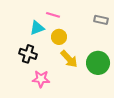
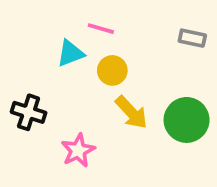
black cross: (28, 54) -> (29, 112), moved
pink star: (41, 79) -> (78, 150), turned -30

